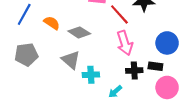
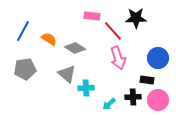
black cross: (134, 71) -> (133, 97), moved

